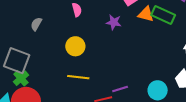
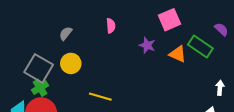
orange triangle: (146, 14) -> (178, 54), moved
yellow circle: (75, 46) -> (71, 63), moved

